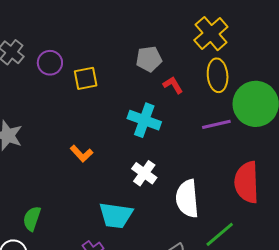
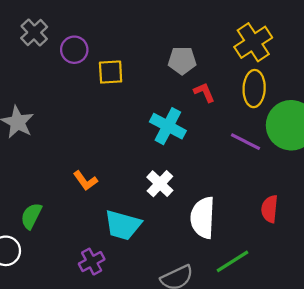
purple line: (216, 124) -> (246, 142), turned 32
orange L-shape: (81, 154) -> (85, 181), moved
red semicircle: (247, 182) -> (270, 209), size x0.6

